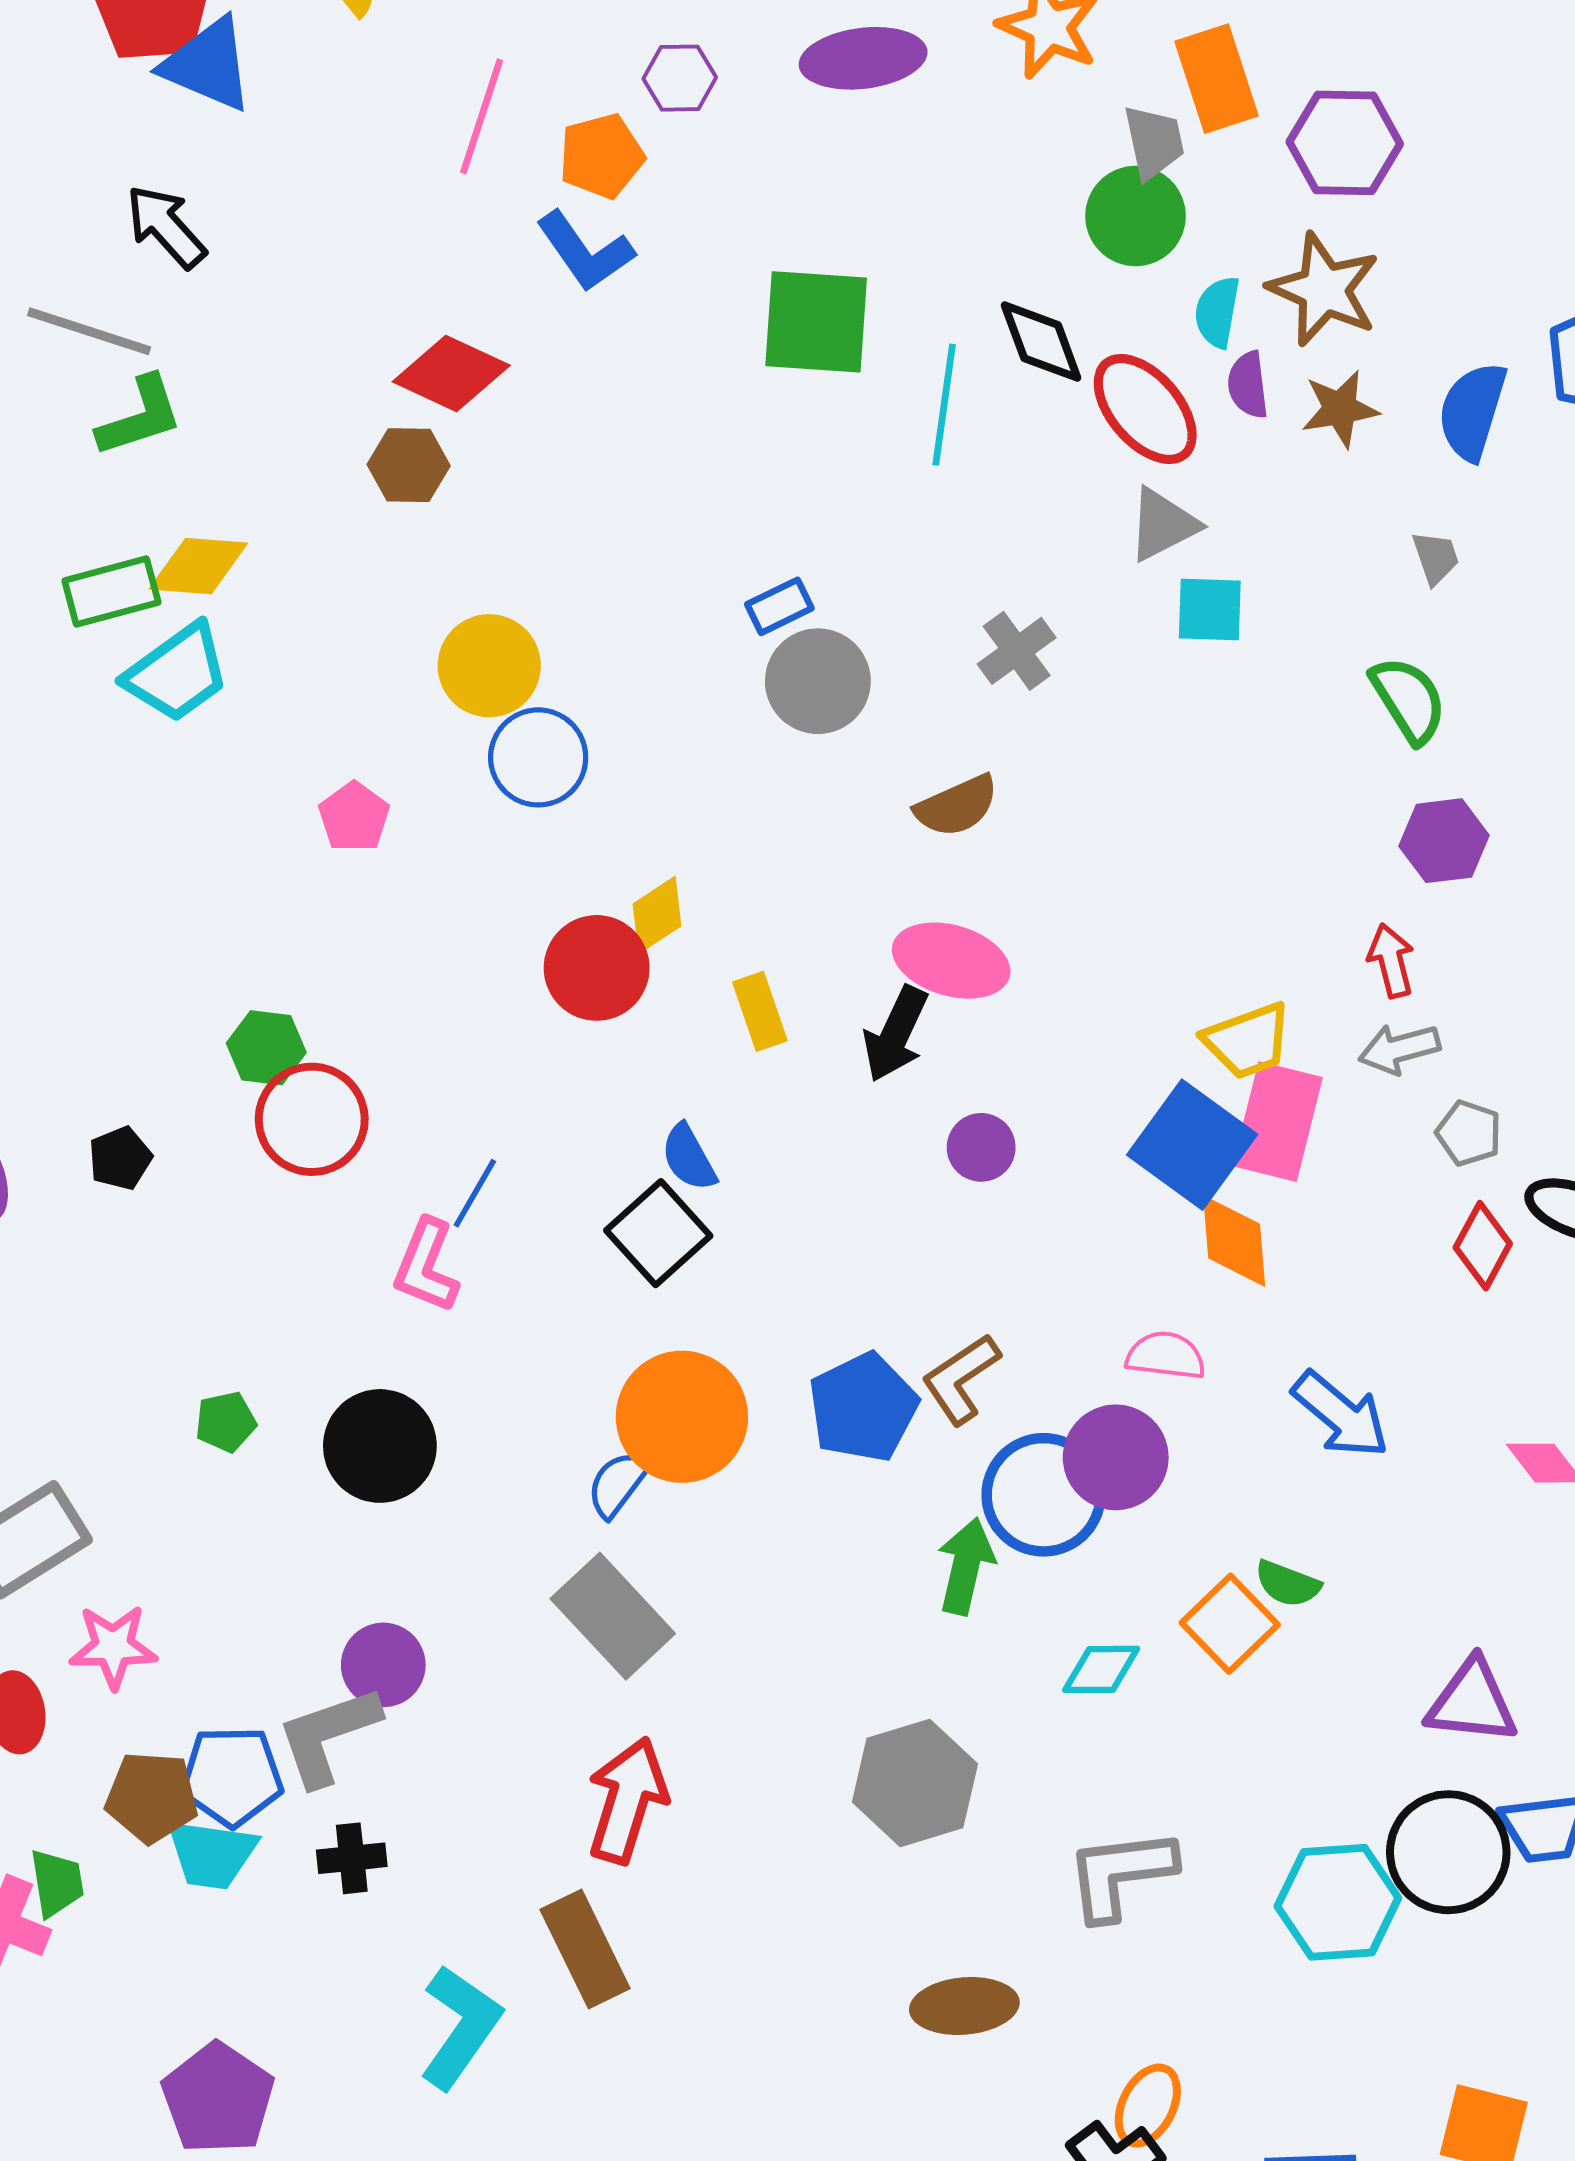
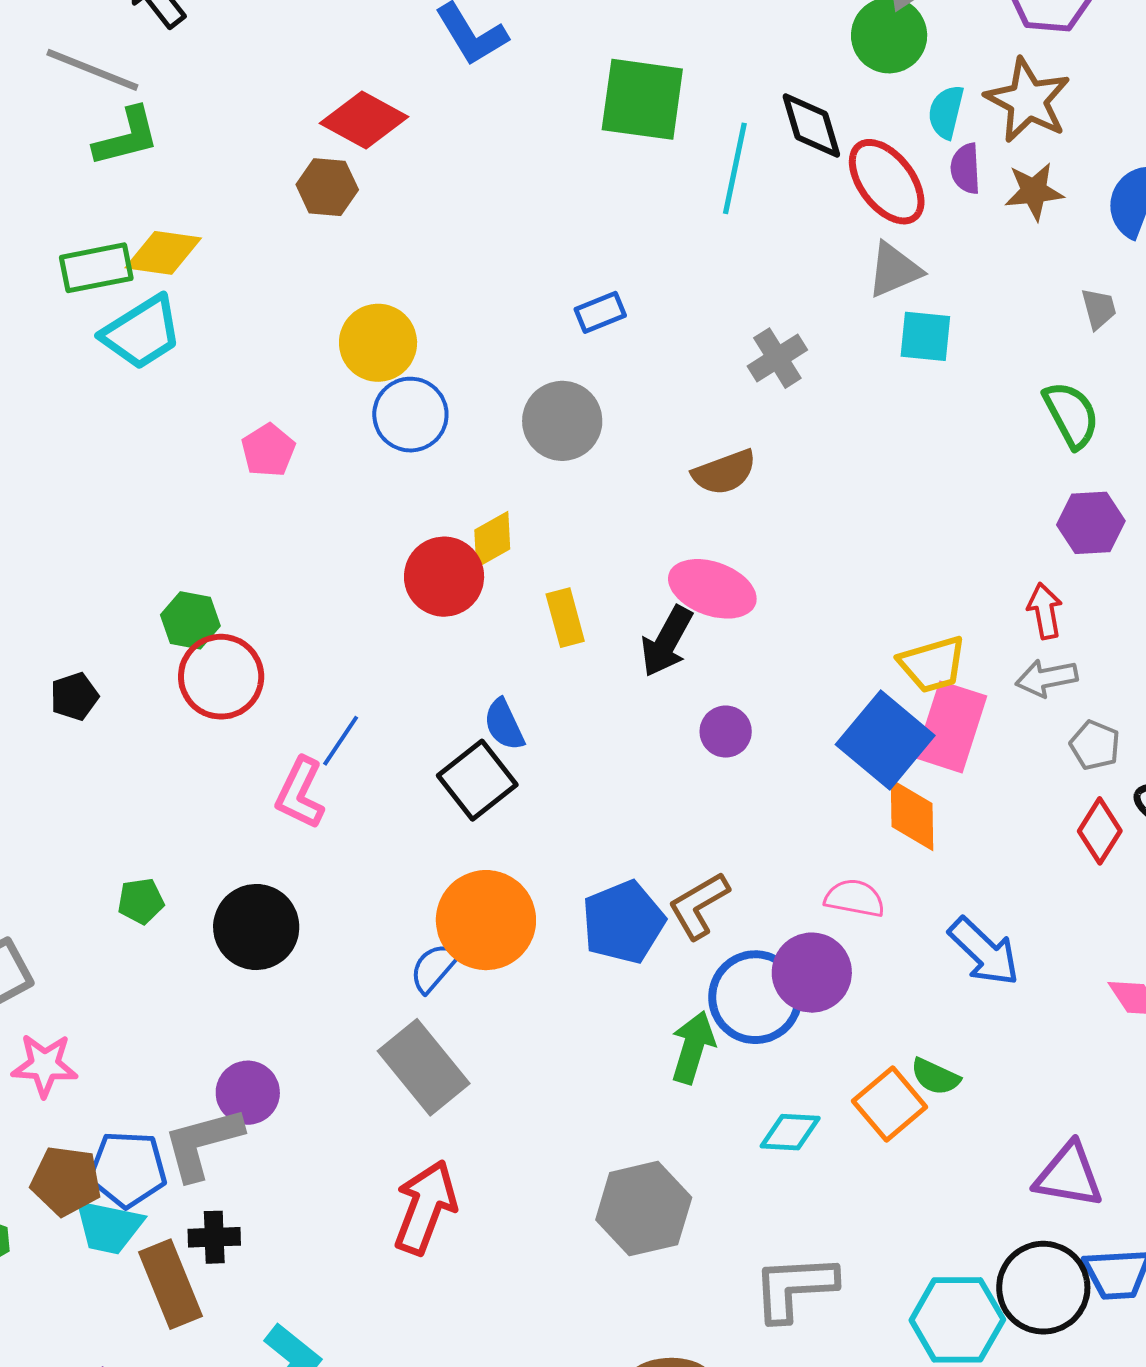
gray circle: (818, 681) -> (562, 421), moved
brown rectangle: (585, 1949) -> (171, 1284), moved

